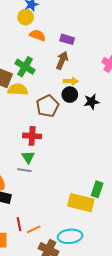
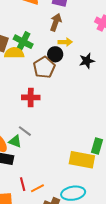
green cross: (25, 67) -> (23, 42), moved
black circle: (70, 95) -> (55, 54), moved
green triangle: (28, 157) -> (15, 141), moved, turned -32
gray line: (24, 170) -> (25, 131), turned 32

